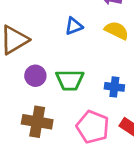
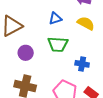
green trapezoid: (70, 80) -> (58, 44), moved

